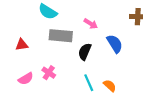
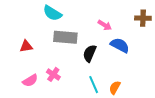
pink arrow: (91, 24) -> (105, 25), moved
blue semicircle: (115, 44) -> (120, 45), turned -30
orange semicircle: (110, 86) -> (115, 88), turned -104

